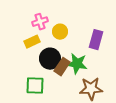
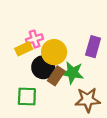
pink cross: (40, 22) -> (35, 39), moved
yellow circle: (60, 32) -> (54, 52), moved, size x1.5

